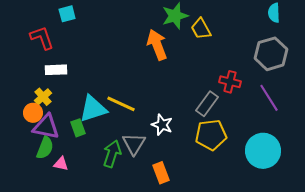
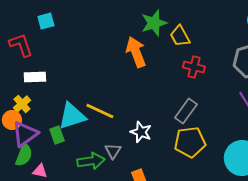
red cross: (230, 82) -> (194, 67), moved
purple triangle: (46, 127) -> (25, 134), turned -48
gray triangle: (134, 144) -> (113, 151), size x0.7
green arrow: (112, 154) -> (91, 161), turned 64

